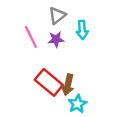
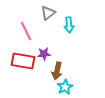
purple star: (56, 39) -> (44, 54), moved
red rectangle: (49, 82) -> (23, 61), moved, turned -30

